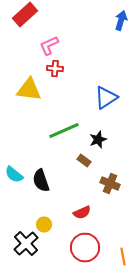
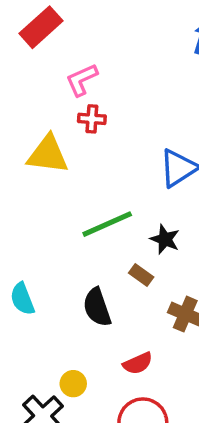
black star: (98, 140) -> (165, 239), turned -30
cyan semicircle: (14, 174) -> (22, 299), turned 30
black semicircle: (41, 180) -> (97, 307), moved

